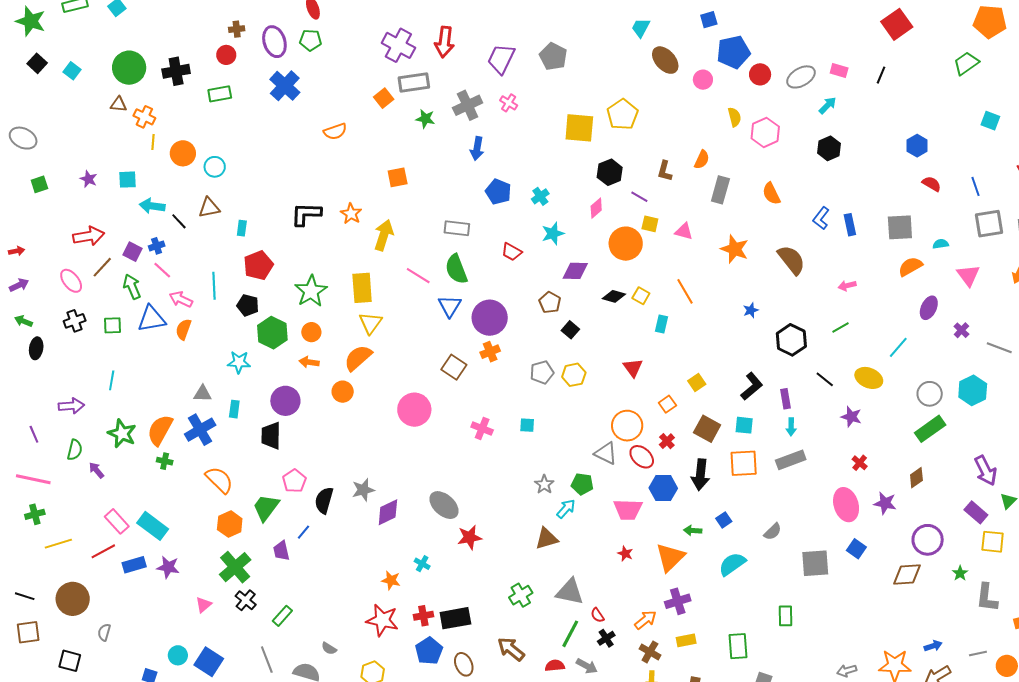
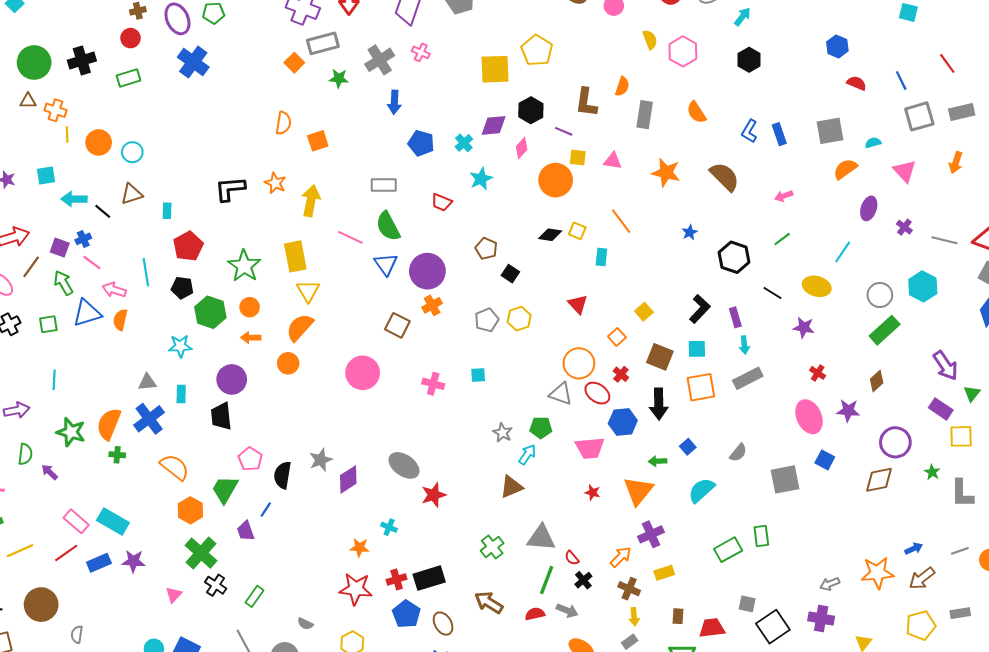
orange semicircle: (335, 131) -> (283, 123), moved, turned -55
brown L-shape: (665, 171) -> (586, 102), size x1.4
purple diamond: (575, 271) -> (494, 125), moved
green rectangle: (738, 646) -> (728, 550), moved, turned 72

